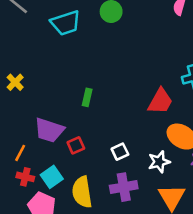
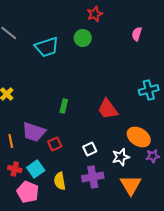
red trapezoid: (160, 101) -> (108, 109), moved, turned 115
orange line: (20, 153) -> (11, 141), moved, turned -40
yellow semicircle: (82, 192) -> (60, 181), size x0.7

